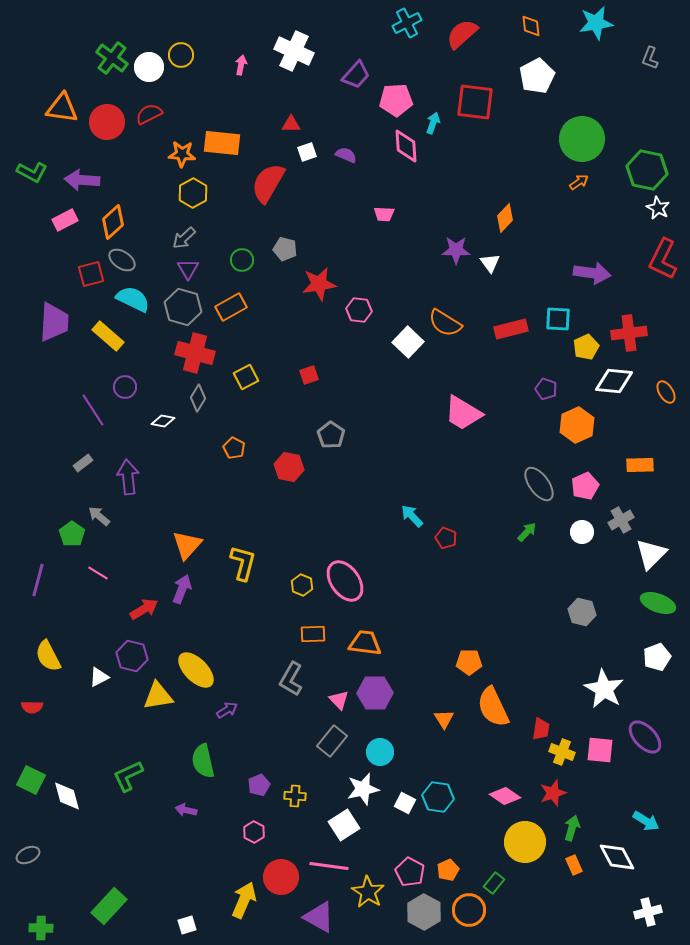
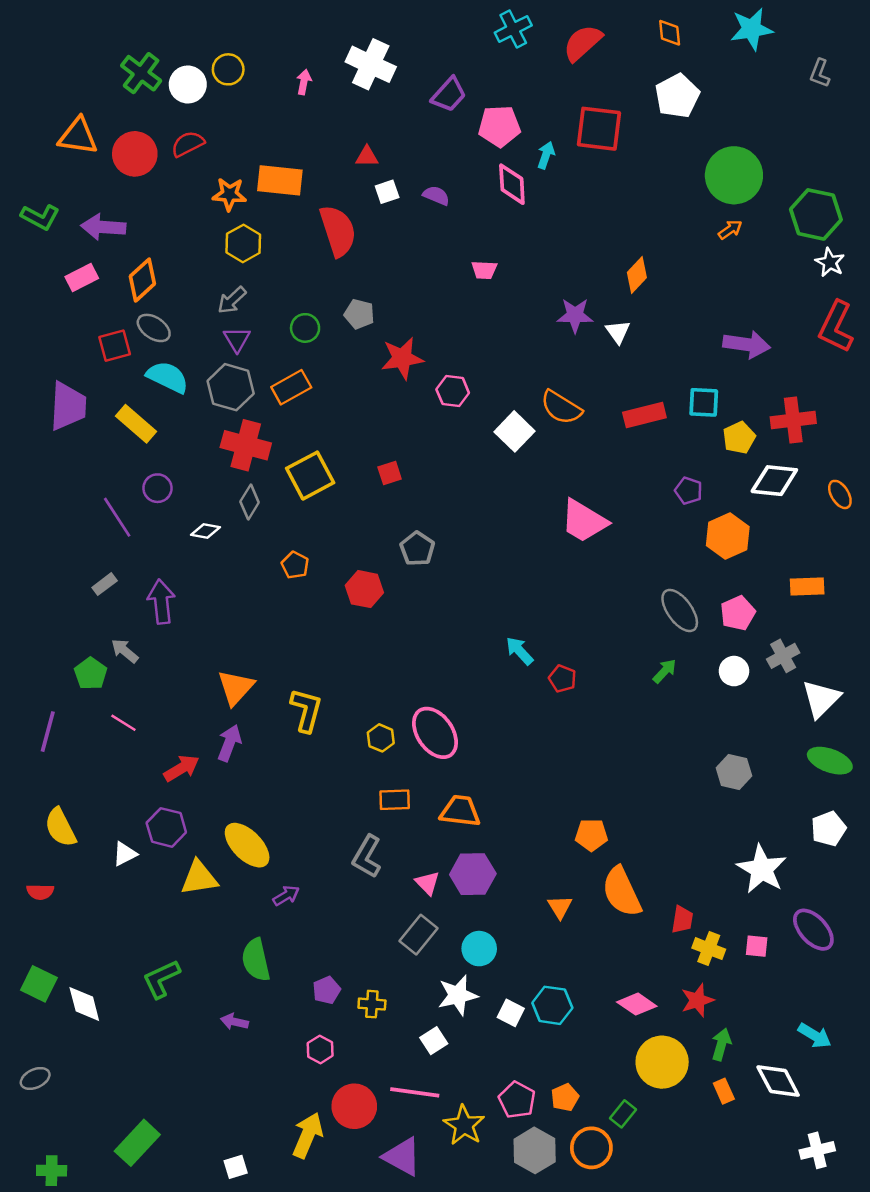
red semicircle: (268, 183) -> (338, 231), turned 132
yellow square: (246, 377) -> (310, 476), size x1.5
pink square: (600, 750) -> (757, 946), size x0.7
white square: (344, 825) -> (434, 1041), size x0.7

